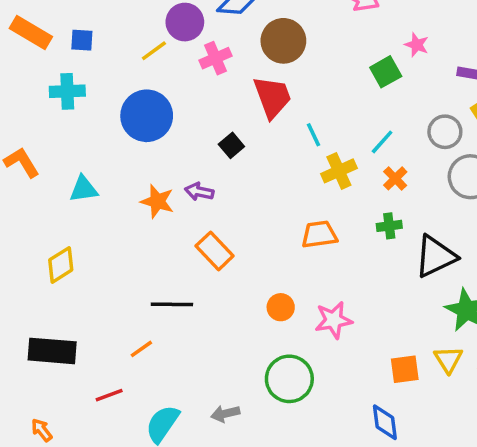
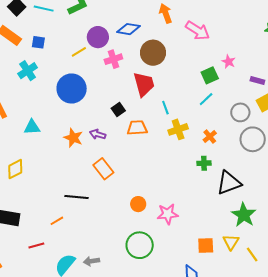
cyan cross: (67, 91) -> (28, 71), turned -36
cyan line: (382, 142) -> (206, 99), moved
orange trapezoid: (319, 234) -> (137, 128), moved
gray arrow: (225, 414) -> (91, 261), moved

